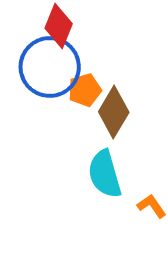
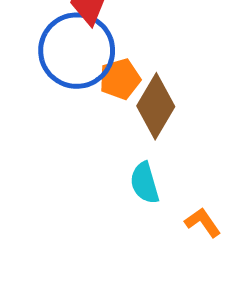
cyan semicircle: (105, 174) -> (145, 183), size x0.7

